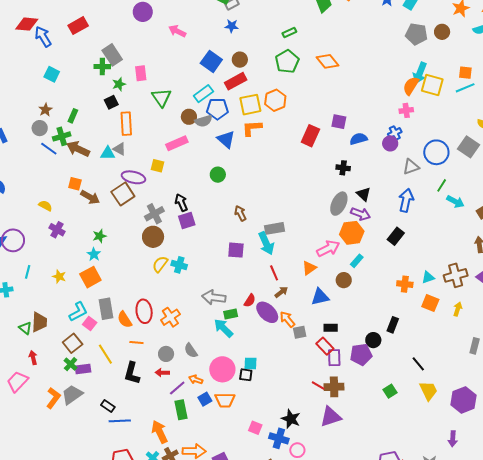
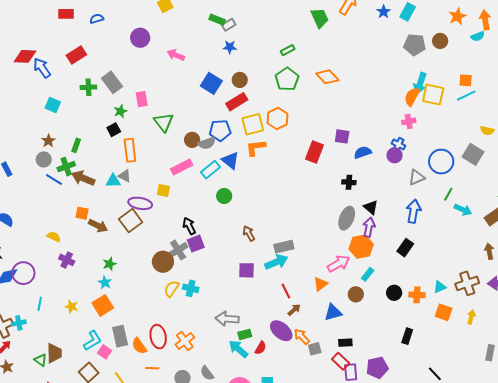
green cross: (102, 67) -> (88, 87), moved
cyan rectangle: (203, 94) -> (210, 170), moved
blue cross: (395, 133) -> (399, 145), turned -32
gray cross: (154, 214) -> (178, 250), moved
purple arrow: (361, 214) -> (369, 227), turned -96
cyan arrow: (266, 243) -> (276, 262), turned -85
red semicircle: (250, 301) -> (261, 348), moved
black circle: (373, 340) -> (394, 293), moved

